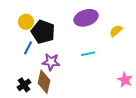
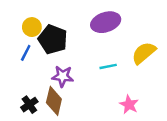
yellow semicircle: (116, 31) -> (144, 53), moved, size x1.5
blue line: (28, 48) -> (26, 53), moved
pink star: (125, 80) -> (129, 105), moved

